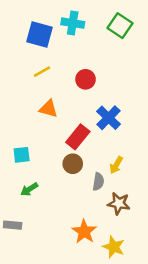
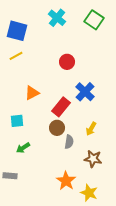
cyan cross: (73, 23) -> (57, 18), turned 30
blue square: (39, 35) -> (17, 31), moved
yellow line: (42, 72) -> (16, 56), moved
orange triangle: (48, 109) -> (32, 93), moved, turned -42
gray semicircle: (98, 182) -> (69, 142), moved

